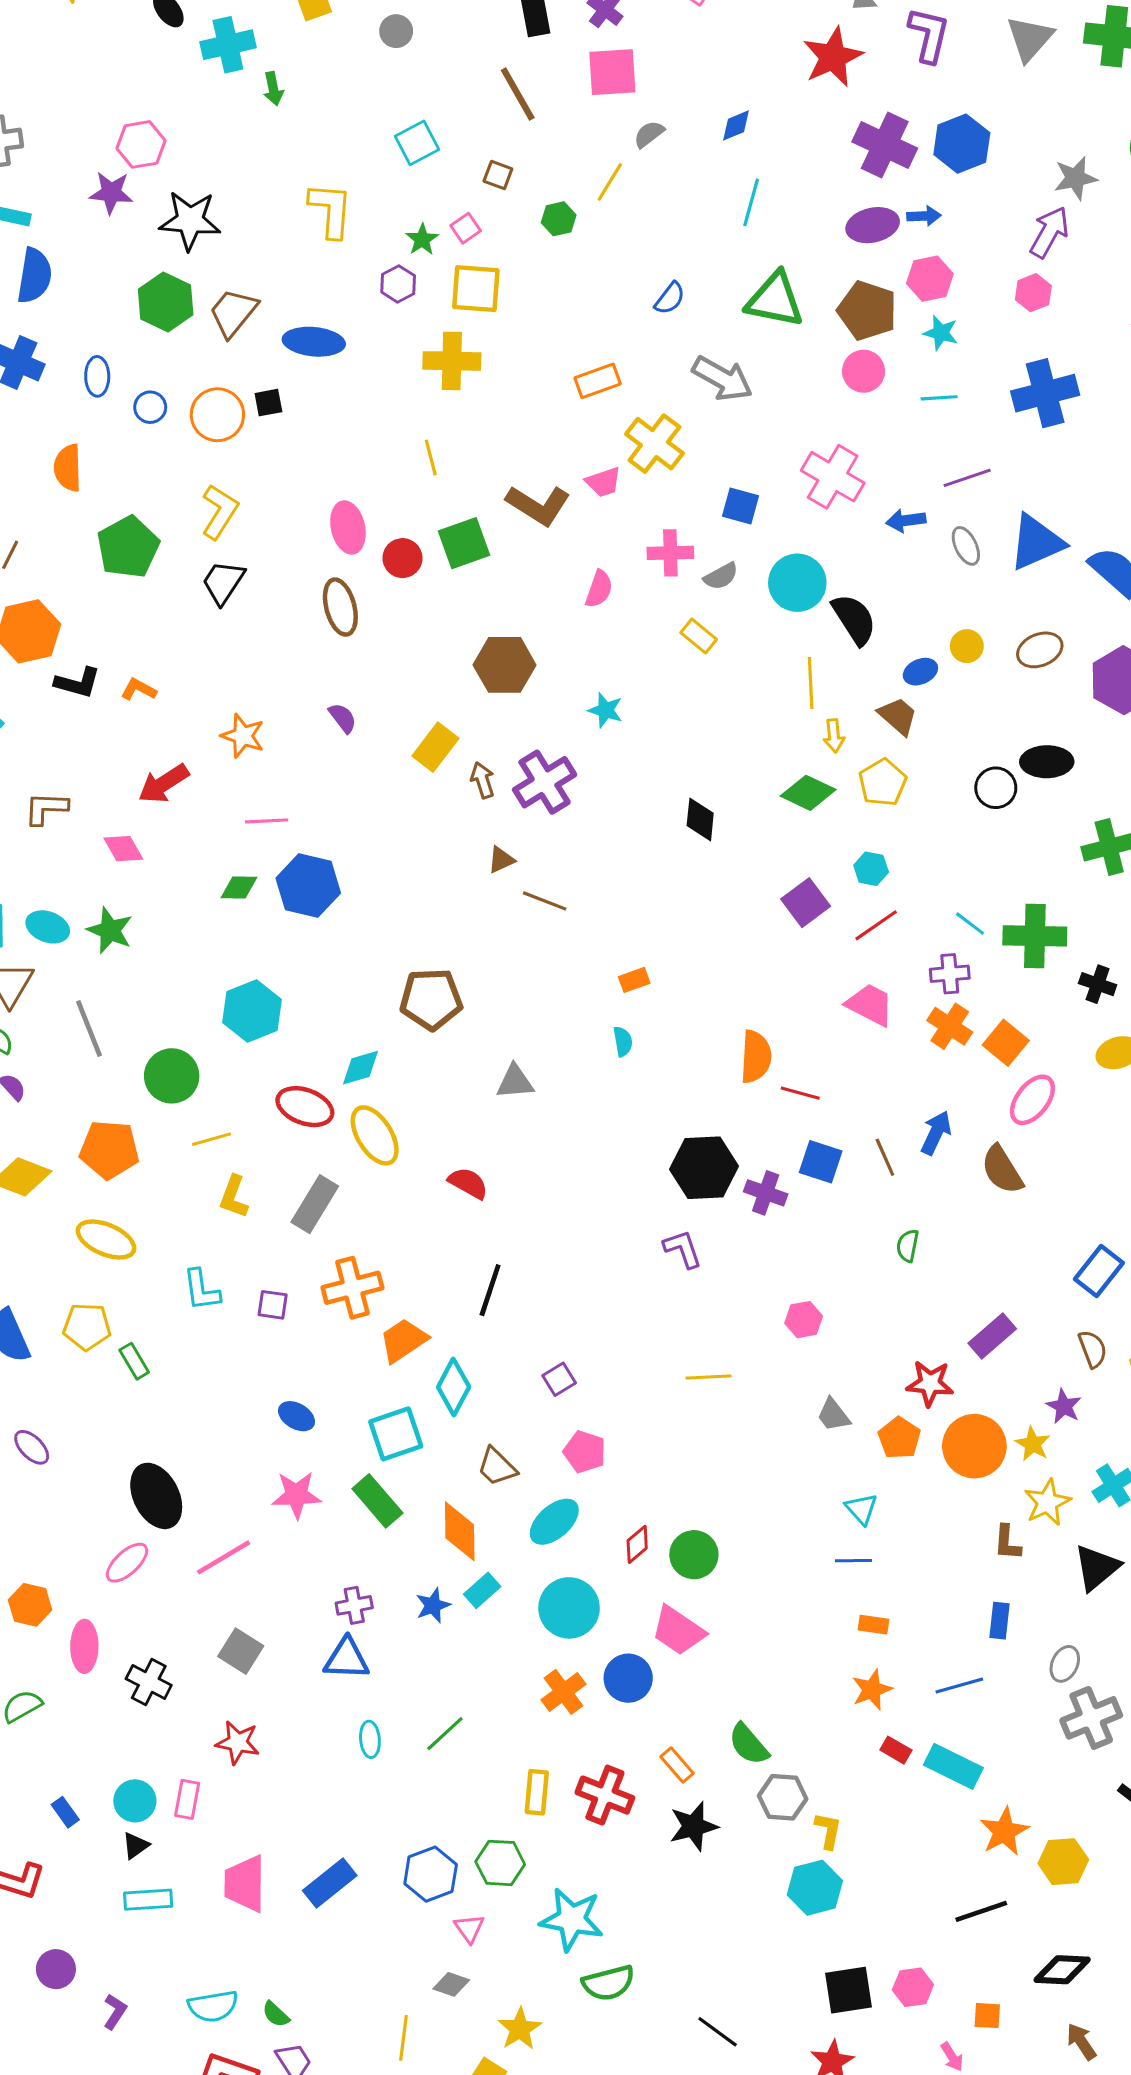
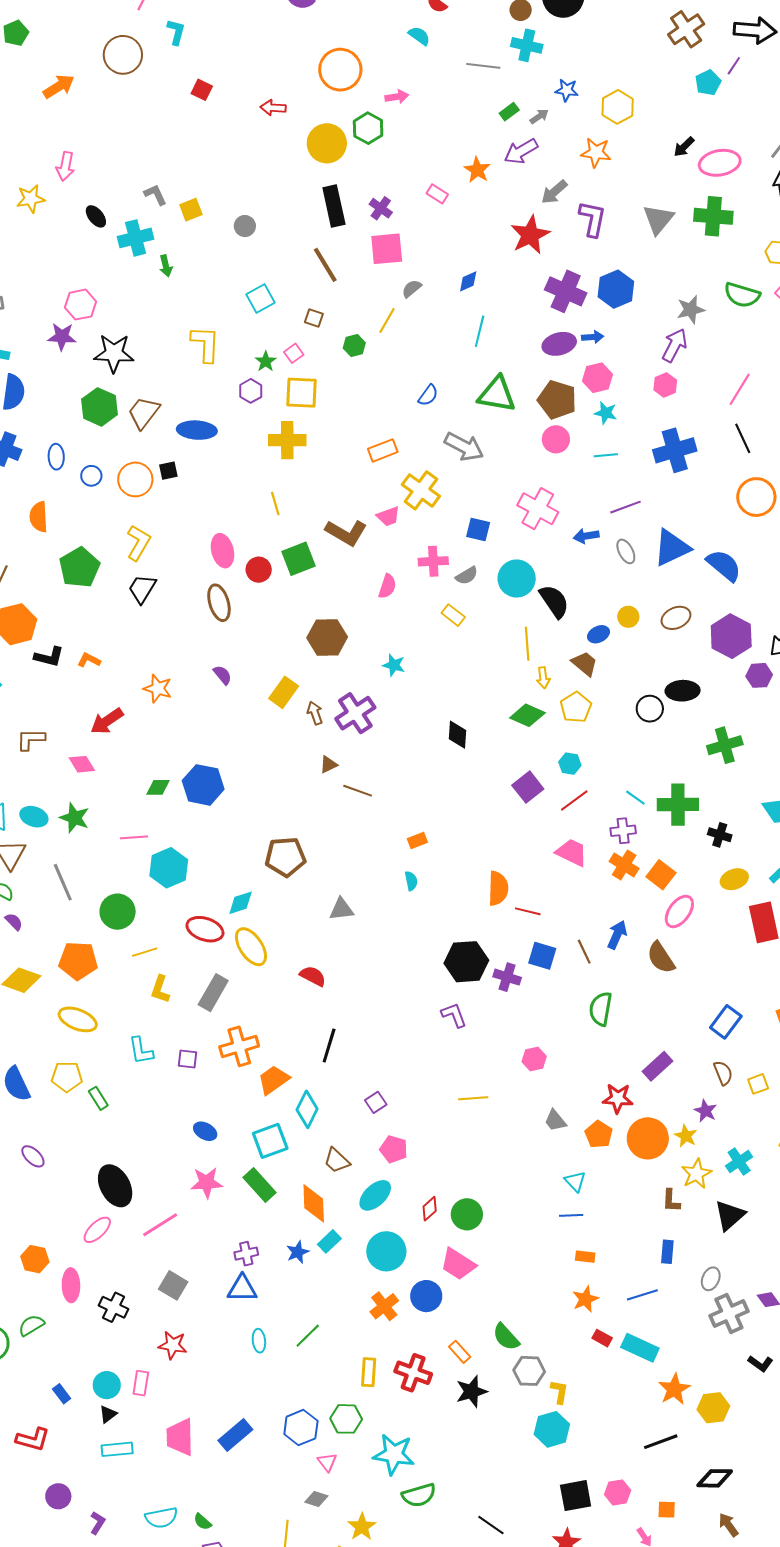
pink line: (267, 821) -> (134, 837), moved
green semicircle: (908, 1246) -> (601, 1009), size x1.6

